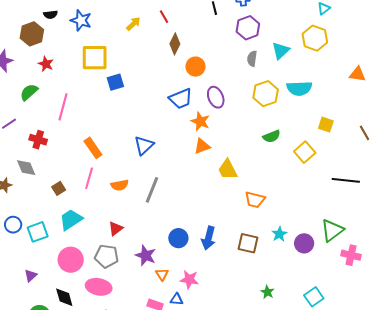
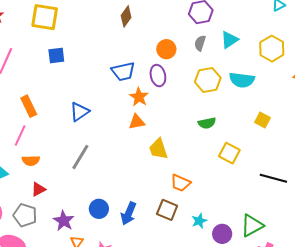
yellow hexagon: (315, 38) -> (272, 49), moved
orange circle: (195, 67) -> (166, 49), moved
blue square: (115, 82) -> (56, 55), moved
yellow square: (305, 152) -> (229, 153), moved, turned -30
orange semicircle: (120, 185) -> (31, 161), moved
brown square: (248, 243) -> (167, 210), moved

